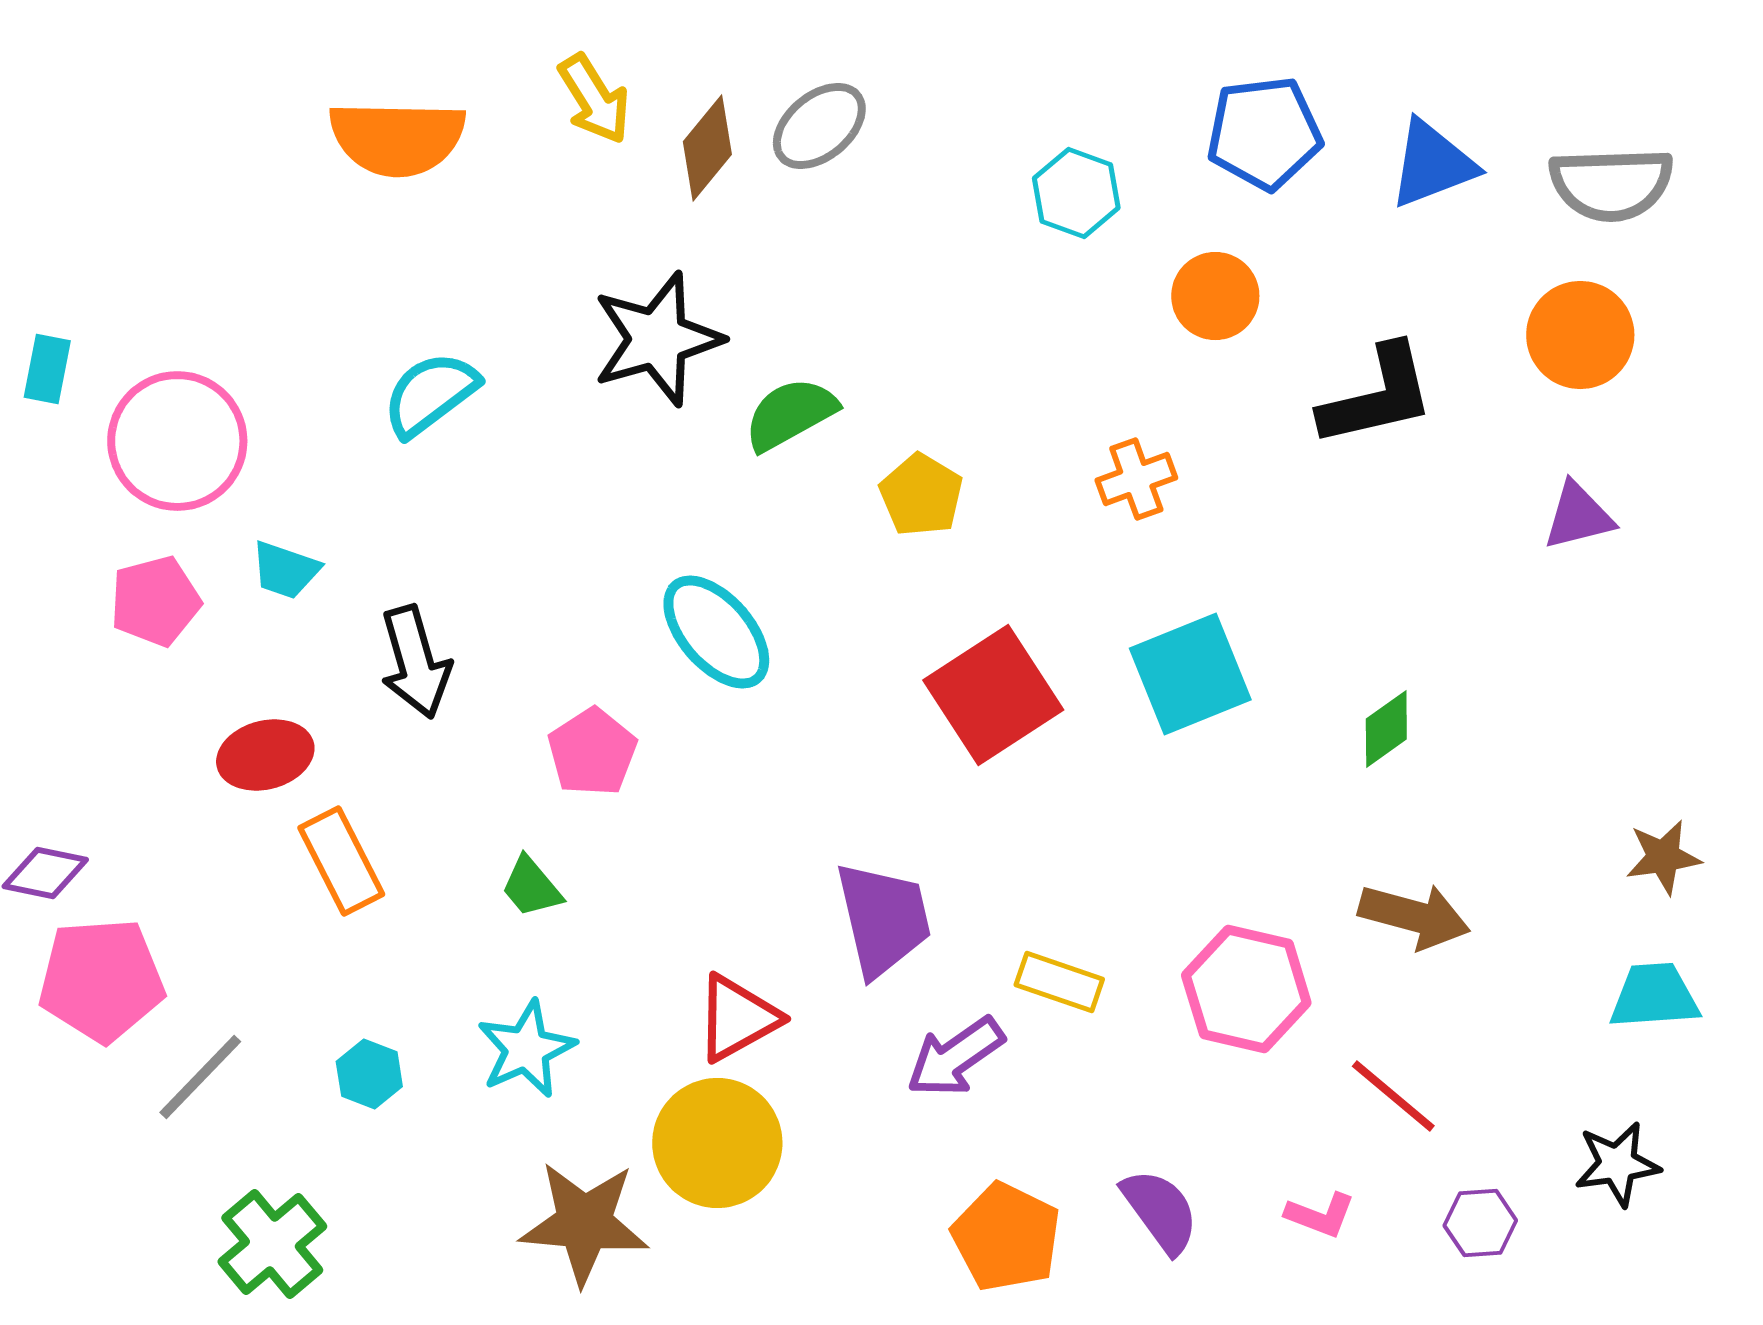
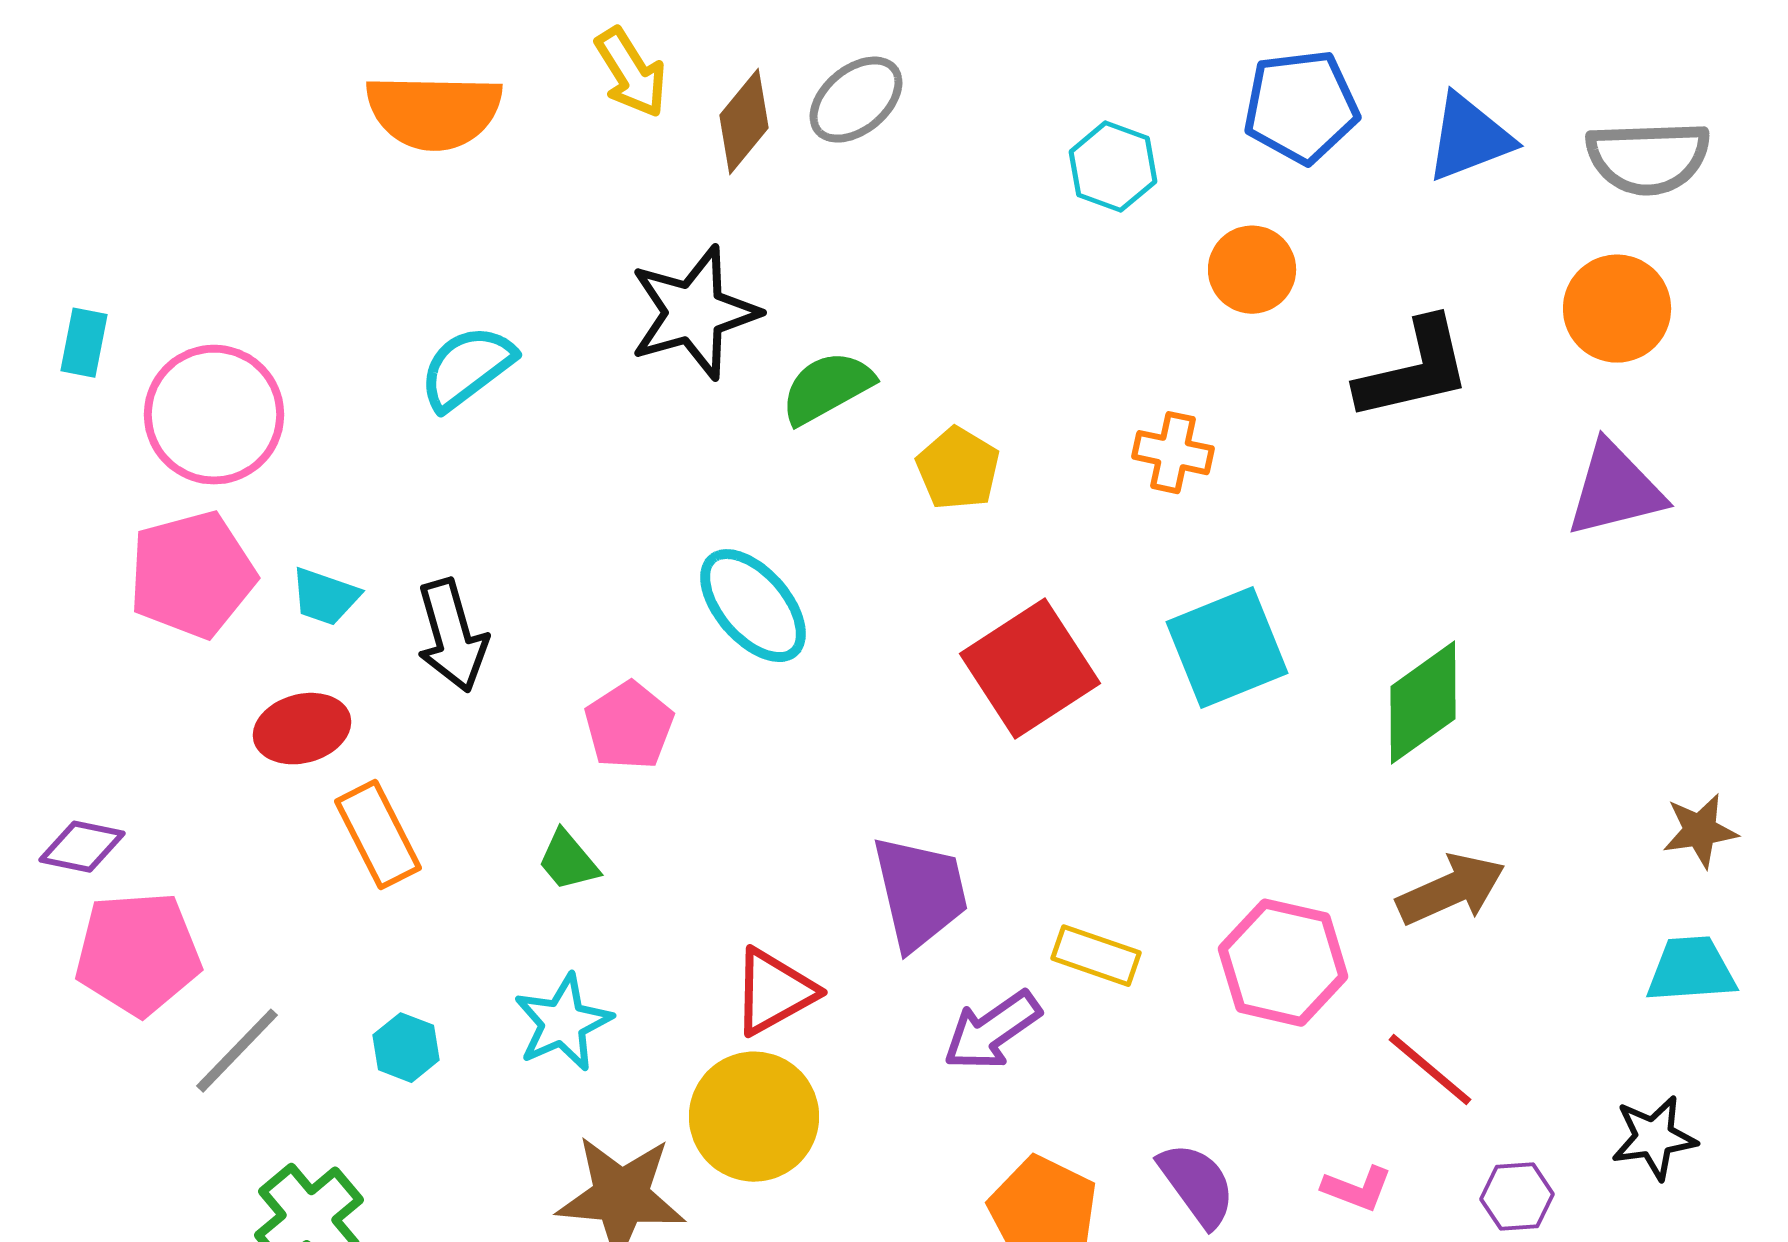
orange cross: (1136, 479) -> (1173, 453), turned 32
purple triangle: (1578, 516) -> (1615, 490), size x1.4
cyan trapezoid: (285, 570) -> (325, 597), moved
pink pentagon: (155, 601) -> (192, 575), size x1.4
green diamond: (1386, 729) -> (1423, 703), size x1.6
brown arrow: (1414, 916) -> (1451, 890), turned -39

